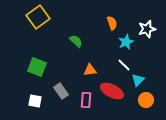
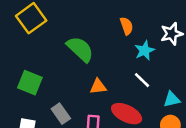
green semicircle: (76, 41) -> (80, 49), size x1.6
cyan triangle: (138, 80) -> (172, 99), moved, turned 32

